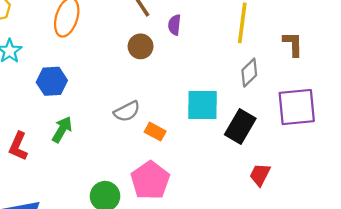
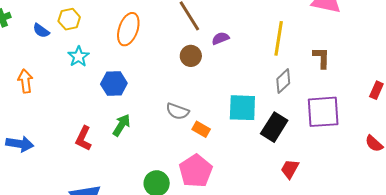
purple semicircle: (174, 25) -> (220, 38), turned 60
gray semicircle: (127, 111) -> (177, 111), turned 45

